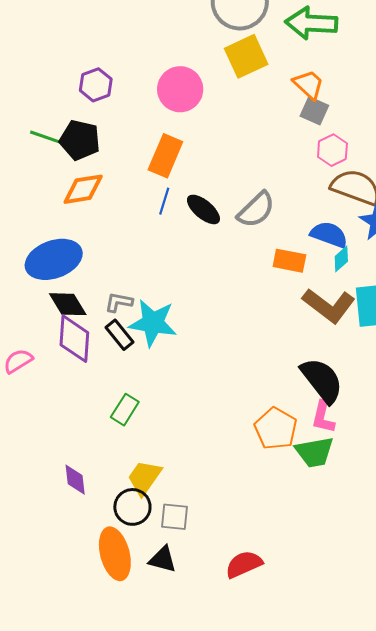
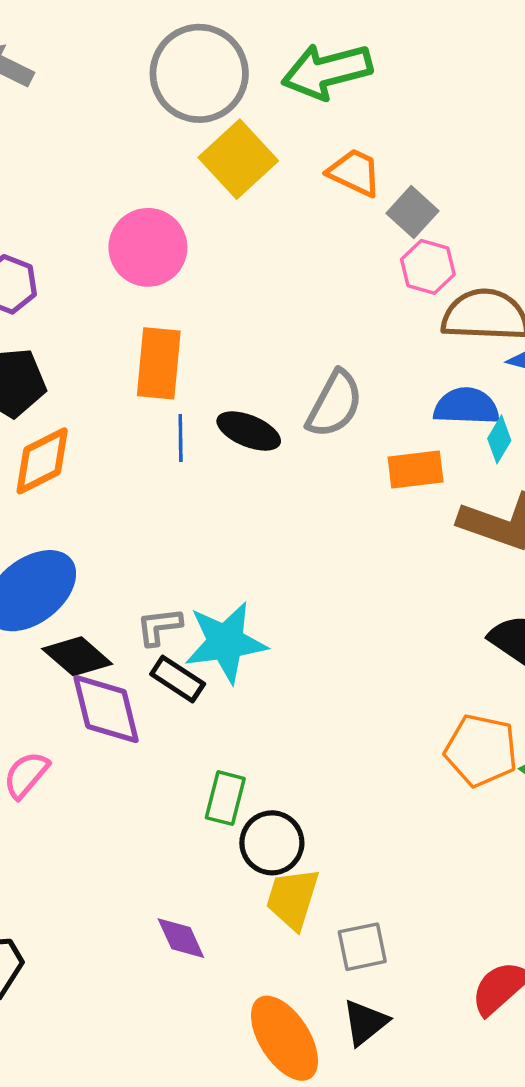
gray square: (314, 111) -> (413, 212), moved, turned 36
black circle: (132, 507) -> (272, 843), moved
black triangle: (163, 559) -> (365, 1022), turned -36

